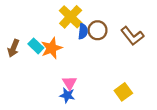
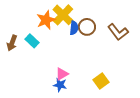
orange star: (52, 48) -> (46, 20), moved
pink triangle: (69, 83) -> (62, 74), turned 32
yellow square: (123, 92) -> (101, 81), moved

